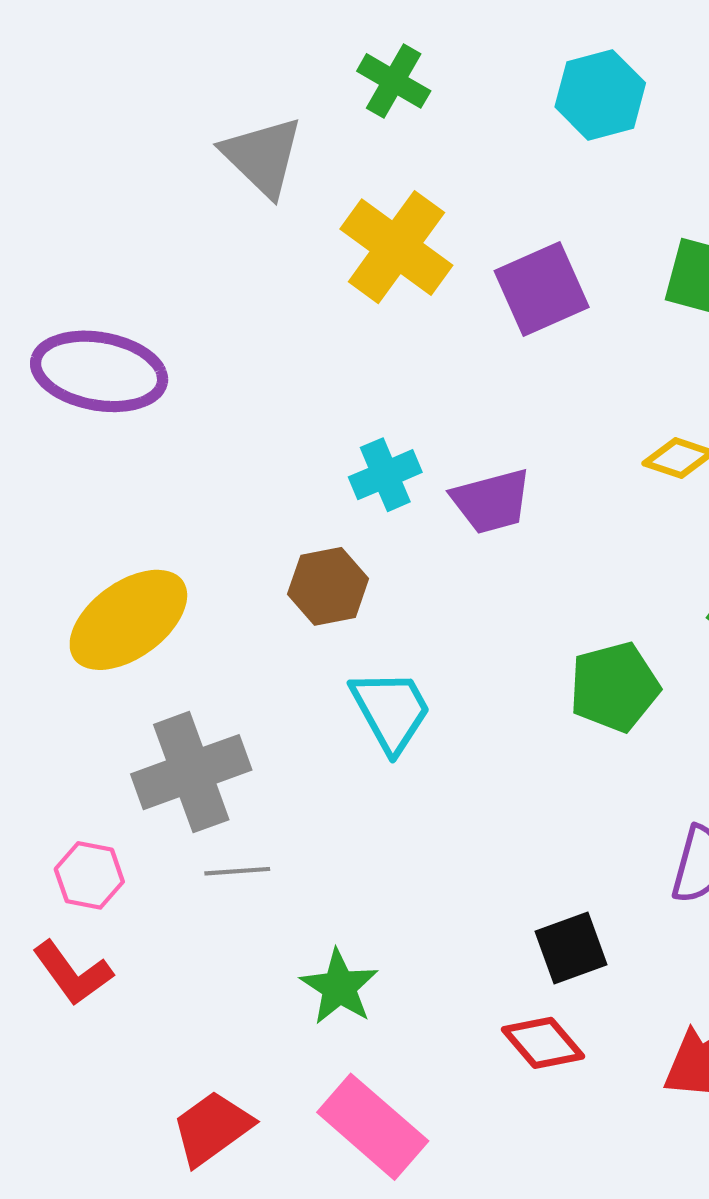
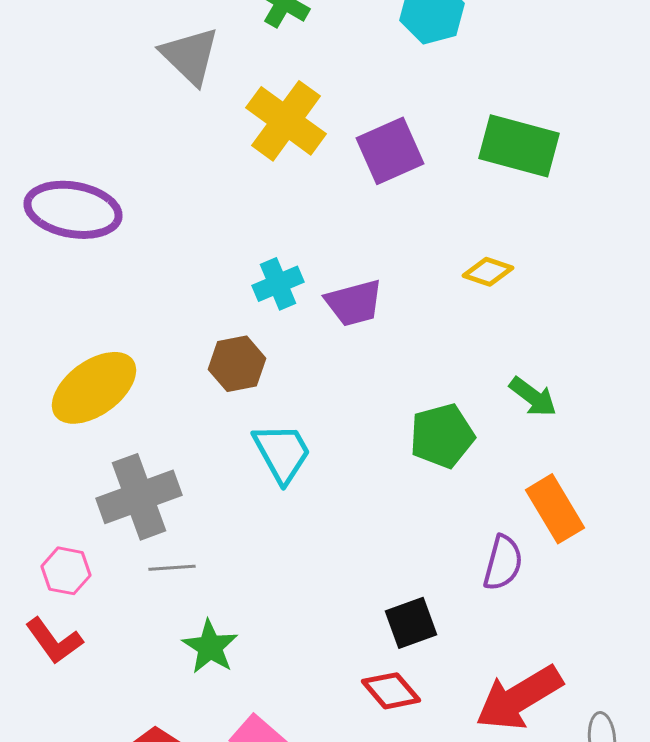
green star: (339, 987) -> (210, 647), moved

